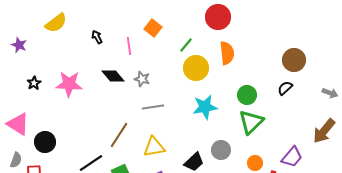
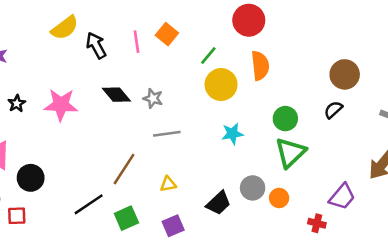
yellow semicircle: (56, 23) -> (65, 28), moved
black arrow: (97, 37) -> (96, 45), size x1.5
pink line: (129, 46) -> (137, 42), moved
cyan star: (205, 107) -> (232, 134), size x0.7
yellow triangle: (154, 147) -> (168, 184), size x0.6
orange circle: (255, 163) -> (279, 198), moved

